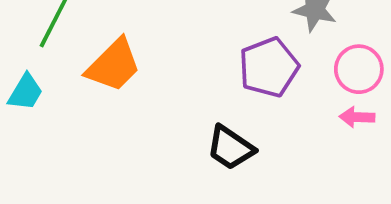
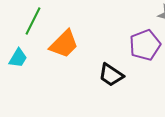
black trapezoid: (230, 148) -> (111, 75), moved

